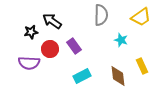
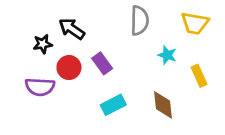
yellow trapezoid: (141, 17) -> (195, 23), turned 45
yellow rectangle: (142, 66) -> (199, 76), moved

